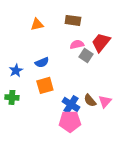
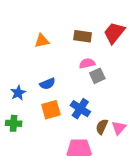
red trapezoid: (101, 42) -> (114, 33), moved
gray square: (86, 55) -> (97, 76), turned 32
brown semicircle: (90, 100) -> (102, 127), turned 64
blue cross: (71, 104) -> (80, 109), moved

